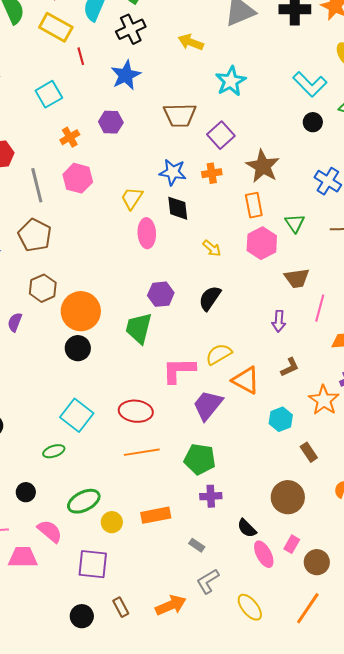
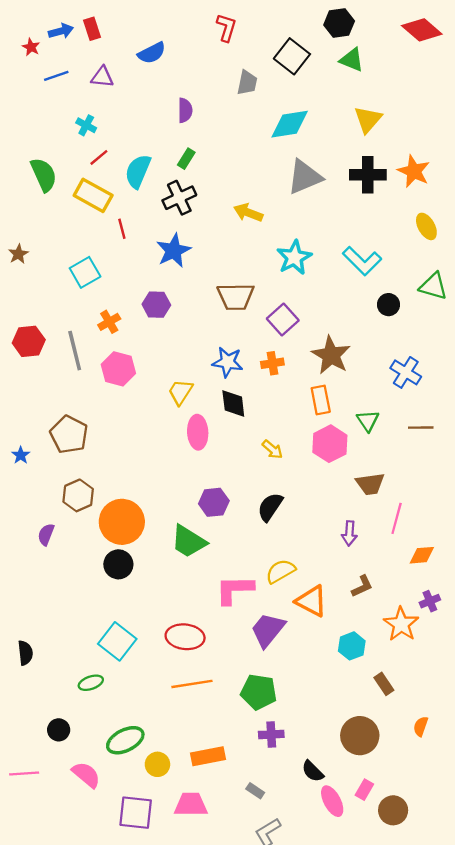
cyan L-shape: (310, 84) -> (362, 261), moved
gray line: (37, 185) -> (75, 351), moved
green trapezoid: (139, 328) -> (189, 541), turned -72
pink trapezoid: (23, 557) -> (191, 805), moved

